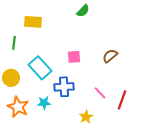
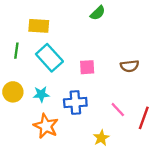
brown semicircle: (110, 56) -> (130, 66), turned -147
cyan rectangle: (40, 68) -> (49, 58), moved
cyan star: (44, 103) -> (41, 94), moved
orange star: (18, 107) -> (46, 126), moved

